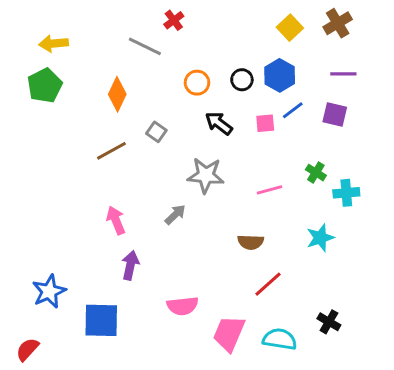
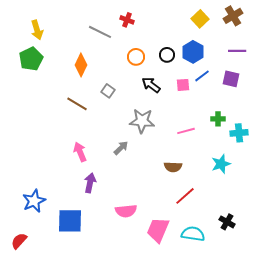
red cross: (174, 20) -> (127, 20), moved, turned -32
yellow arrow: (53, 43) -> (37, 30), turned -102
brown line: (111, 151) -> (77, 104), turned 60
green cross: (316, 173) -> (218, 119), turned -32

